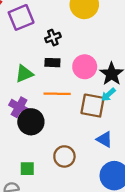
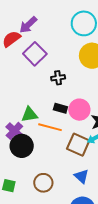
purple square: (21, 17) -> (35, 54), turned -35
black rectangle: (52, 63) -> (60, 108), moved
green triangle: (24, 74) -> (29, 115), moved

